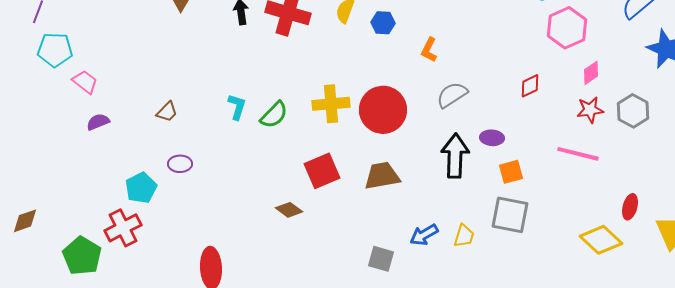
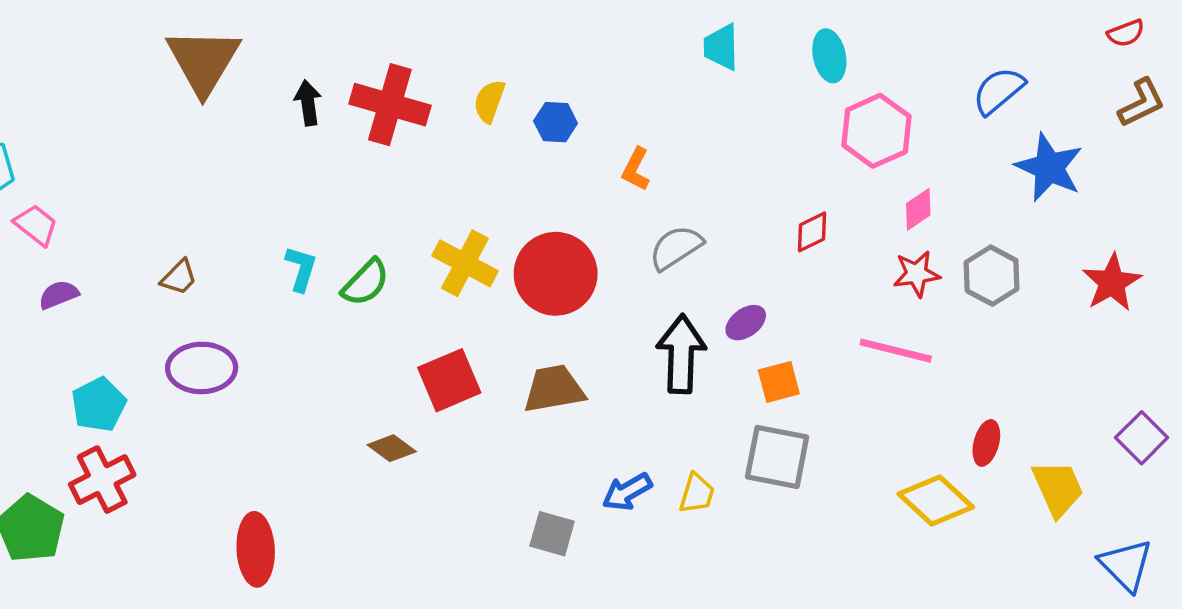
yellow cross: (331, 104) -> (465, 263), turned 33
purple ellipse: (492, 138) -> (746, 323), turned -40
purple ellipse: (180, 164) -> (202, 368), size x1.6
cyan pentagon: (141, 188) -> (99, 405), moved

